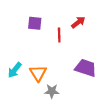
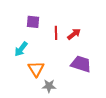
red arrow: (78, 22) -> (74, 34), moved
cyan arrow: (15, 70) -> (21, 49), moved

